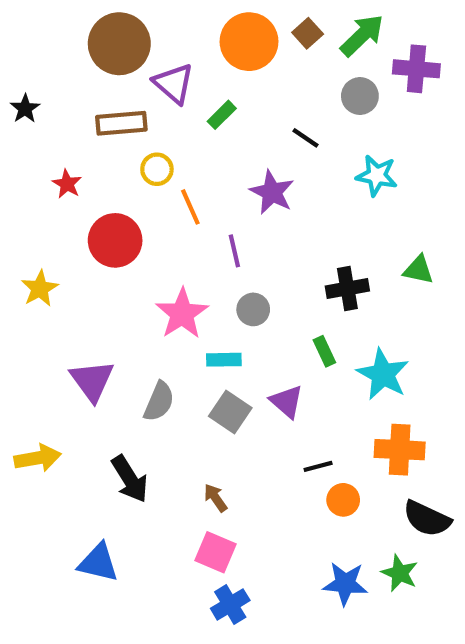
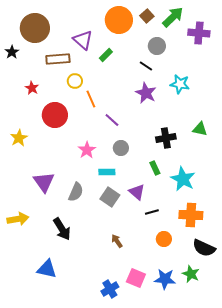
brown circle: (119, 44) -> (35, 28), moved
gray circle: (360, 96) -> (157, 46), moved
purple star: (272, 192) -> (146, 93), moved
purple line: (234, 251) -> (112, 120), turned -35
pink star: (182, 314) -> (87, 150), size x0.7
black line: (318, 466) -> (152, 212), moved
brown arrow: (216, 498) -> (117, 241), moved
pink square: (216, 552) -> (136, 278), moved

